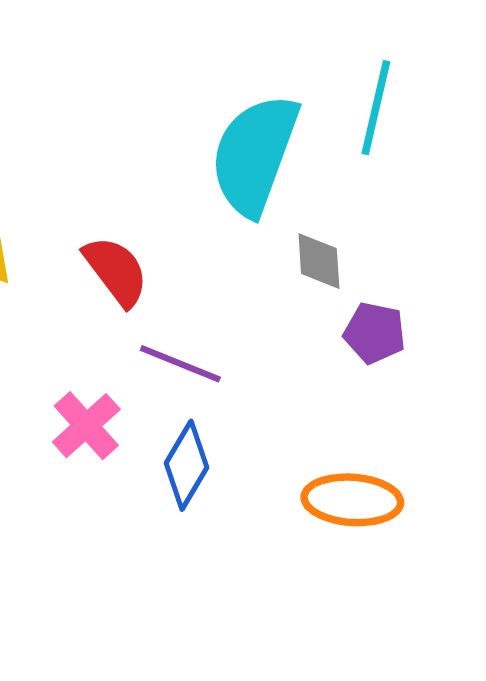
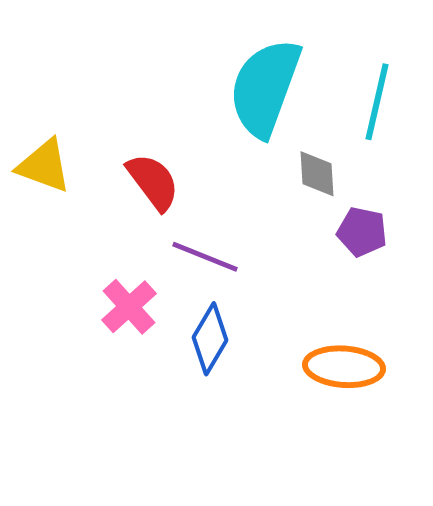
cyan line: (376, 108) -> (377, 102), moved

